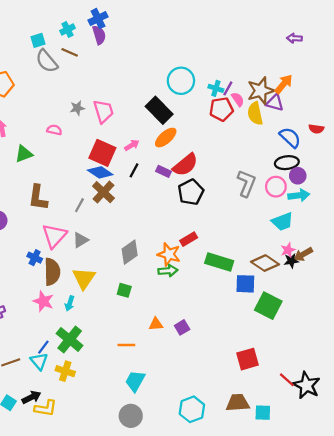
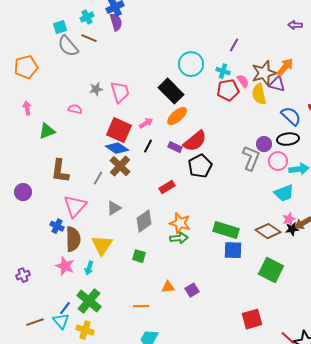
purple line: (228, 88) -> (234, 45), moved
purple circle: (298, 176) -> (264, 144), moved
red rectangle: (189, 239) -> (167, 187), moved
gray triangle: (81, 240) -> (114, 208), moved
blue square: (245, 284) -> (233, 250), moved

